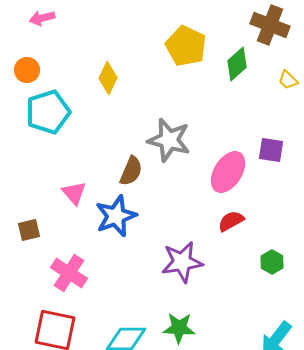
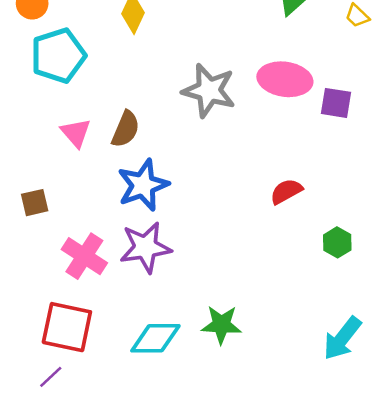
brown semicircle: (131, 171) -> (126, 129), moved
pink ellipse: (228, 172) -> (285, 79), moved, turned 66
pink triangle: (74, 193) -> (76, 133), moved
purple star: (182, 262) -> (145, 247), moved

